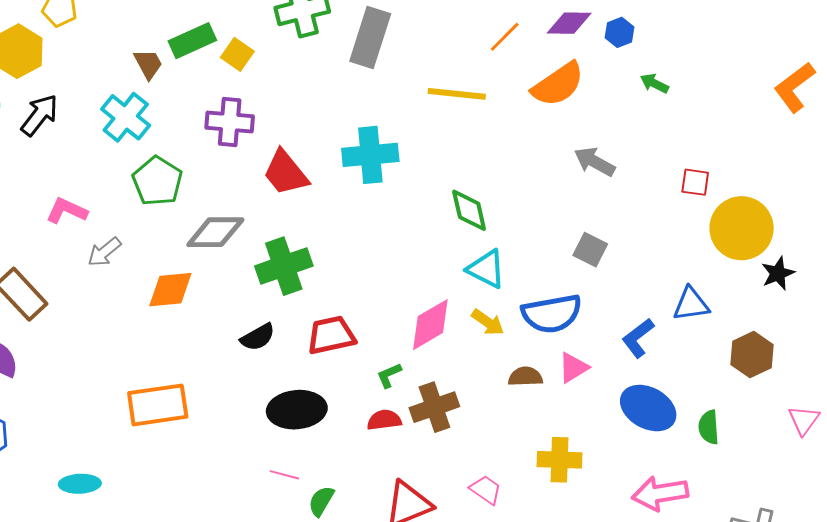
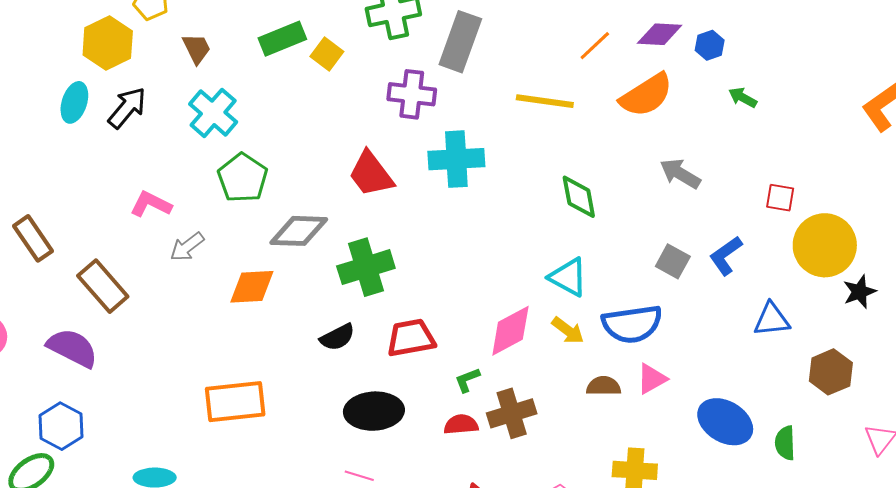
brown trapezoid: (148, 64) -> (197, 49), moved
purple cross: (230, 122) -> (412, 94), moved
green diamond: (469, 210) -> (579, 197), moved
blue L-shape: (638, 338) -> (726, 256), moved

